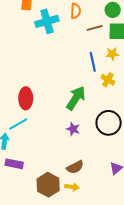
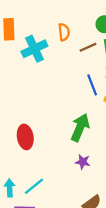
cyan line: (18, 124) -> (34, 186), moved

